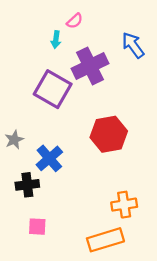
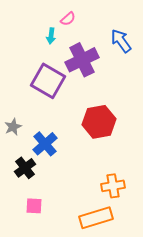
black cross: (27, 185) -> (25, 168), turned -30

